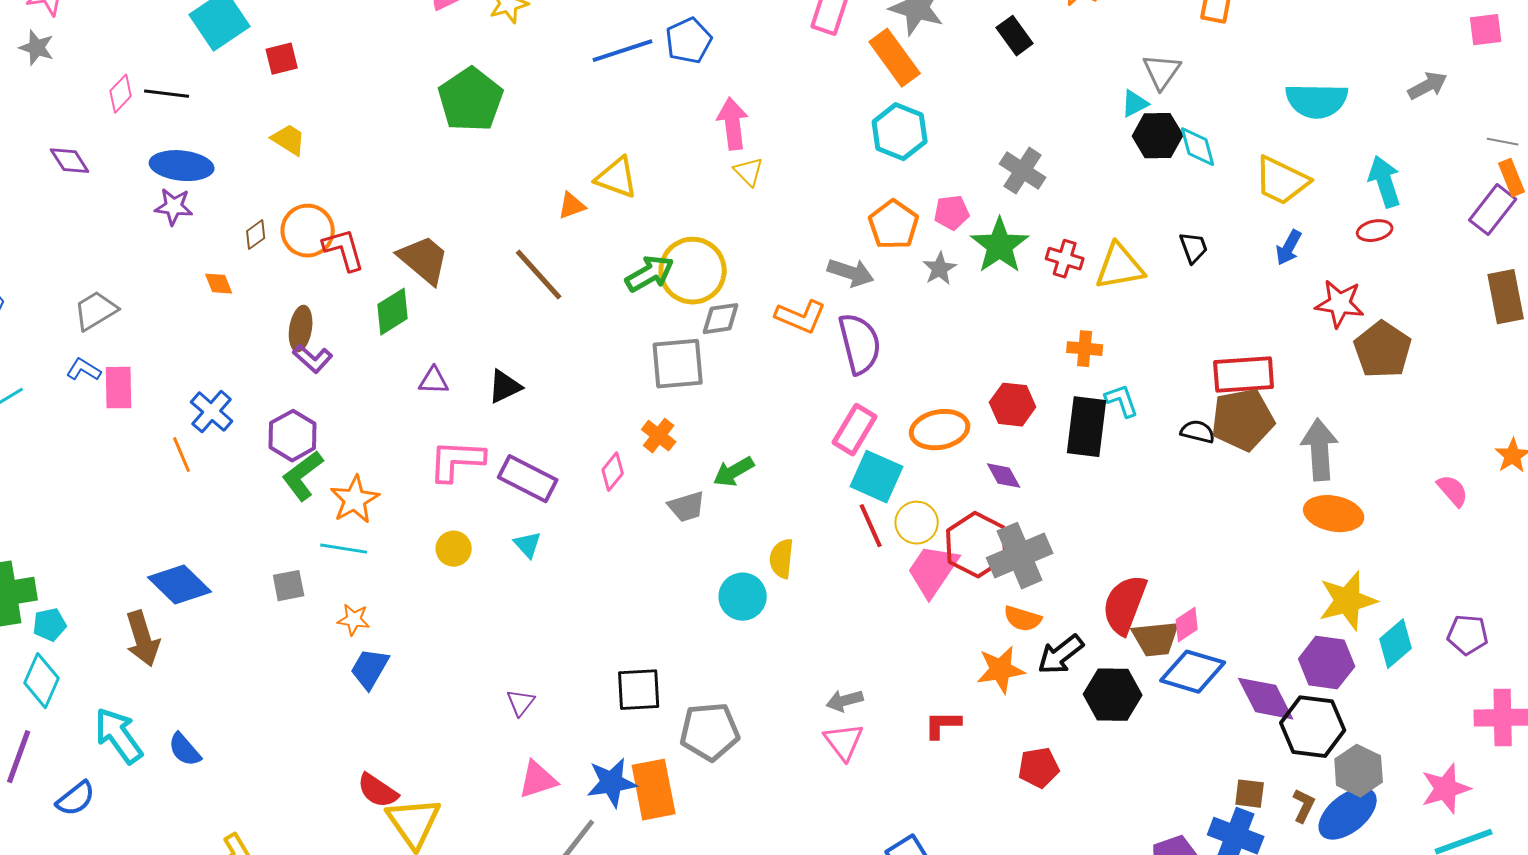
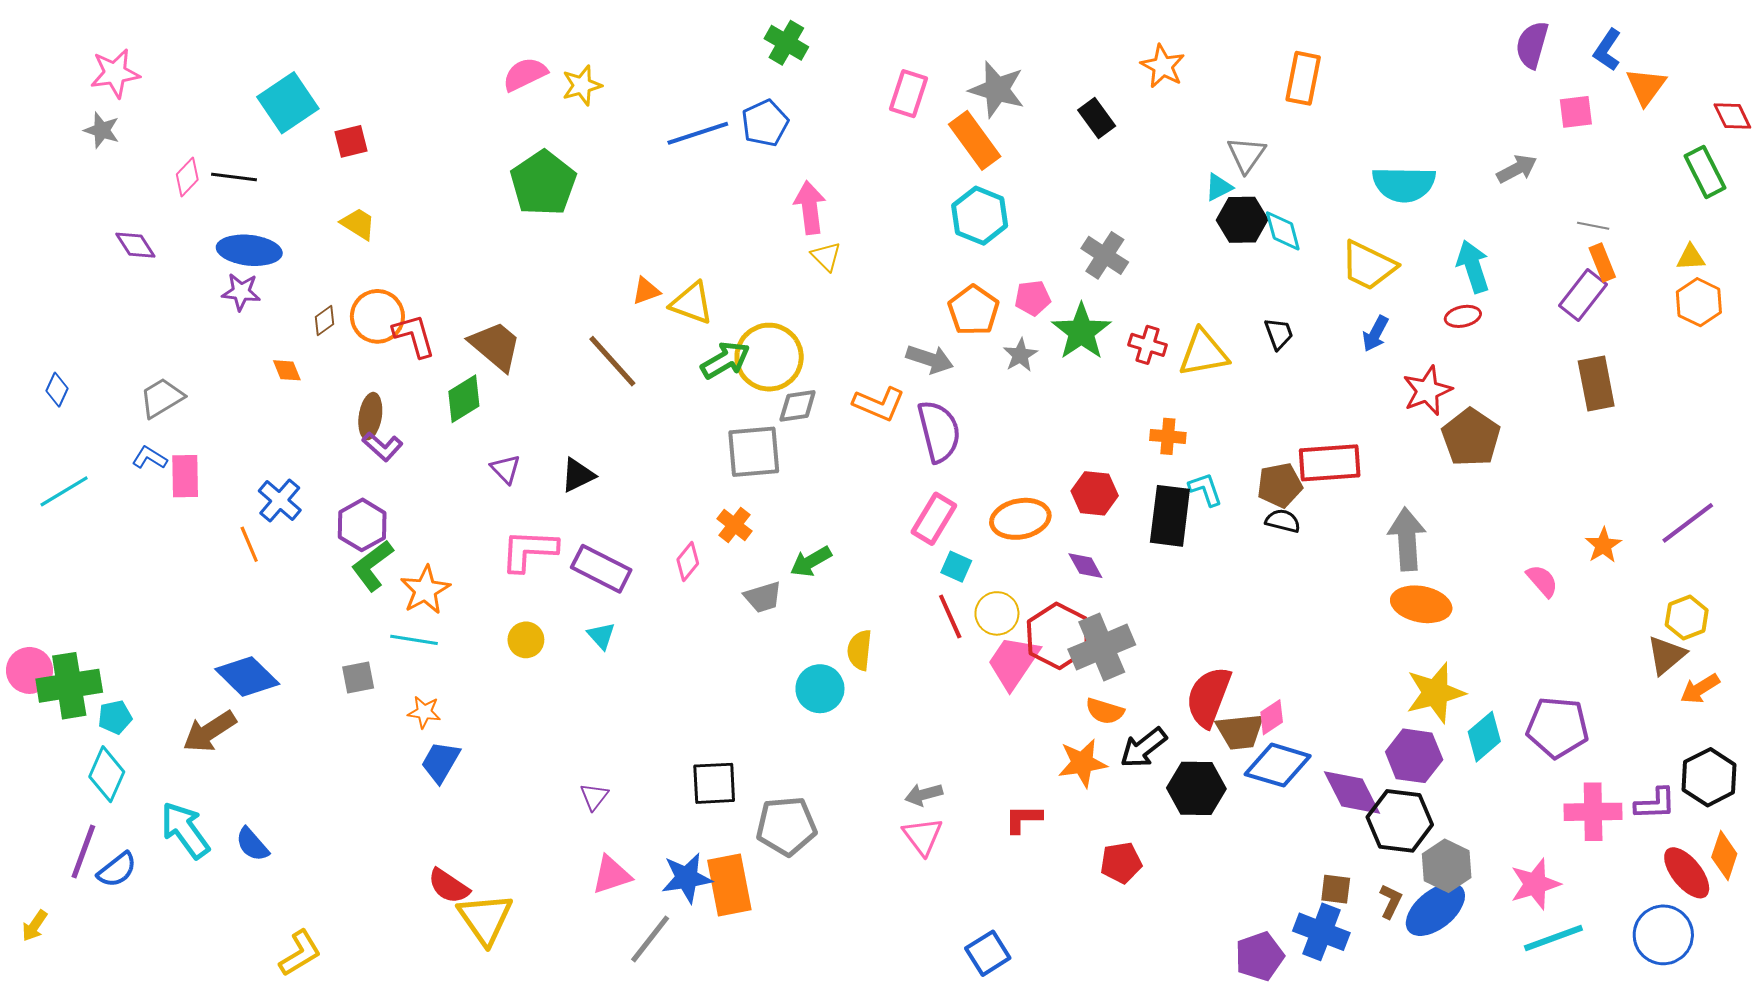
yellow triangle: (617, 178) -> (692, 303), moved
red star: (1340, 304) -> (1427, 391), turned -30
purple triangle: (434, 381) -> (506, 469), turned 44
brown pentagon: (1243, 420) -> (1280, 485), moved, size x0.7
cyan square: (877, 477) -> (956, 567), size x0.6
purple pentagon: (1468, 635) -> (1557, 727), size x1.5
brown arrow: (143, 639) -> (210, 731), turned 74
blue semicircle: (76, 799) -> (117, 870), moved

